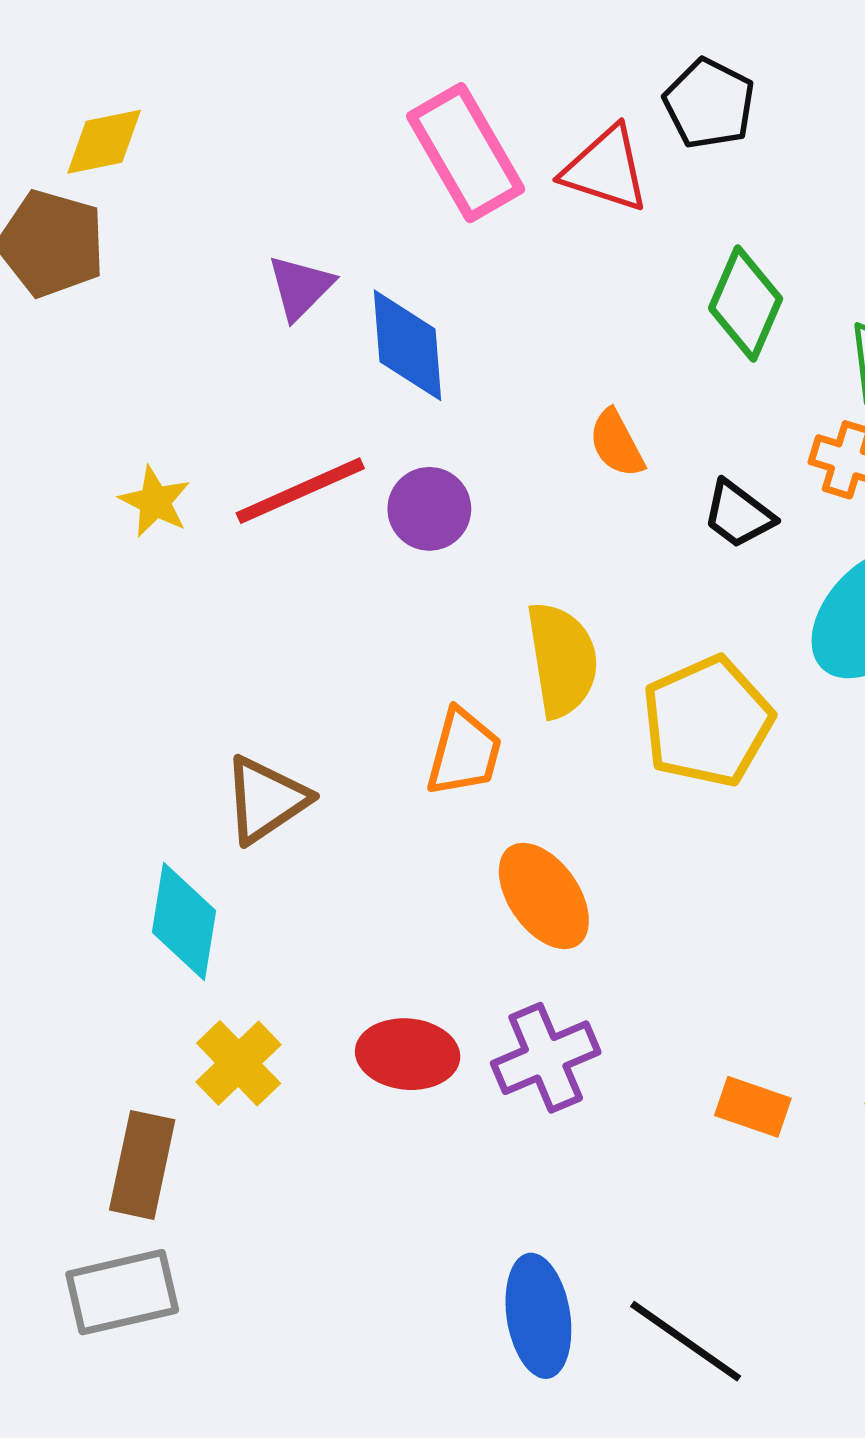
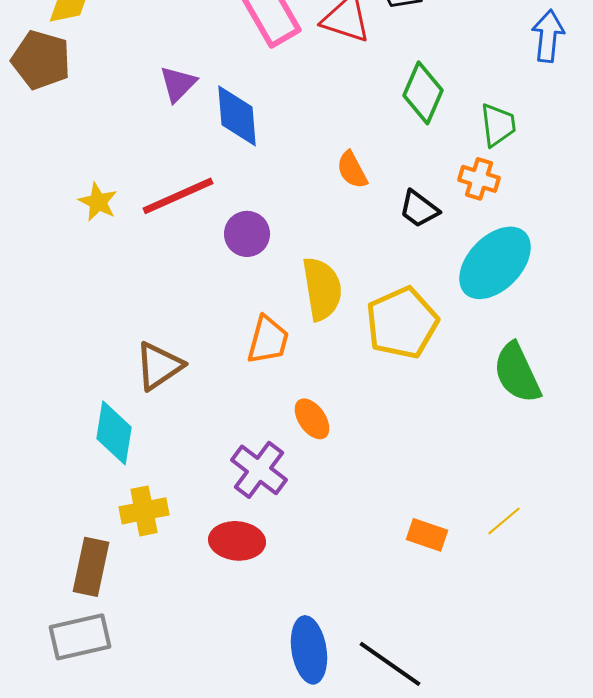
purple circle: (429, 509) -> (247, 234), moved
orange ellipse: (544, 896) -> (312, 419), size x0.7
red ellipse: (408, 1054) -> (237, 541), moved
purple cross: (546, 1058) -> (259, 470), moved, turned -30
yellow cross: (239, 1063) -> (144, 511), turned 33

